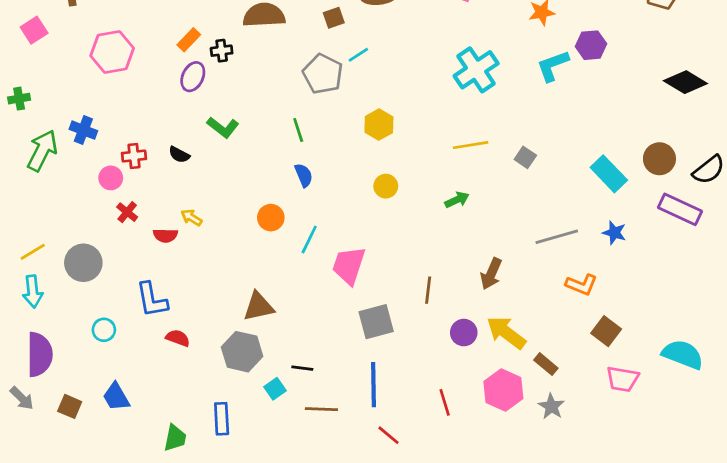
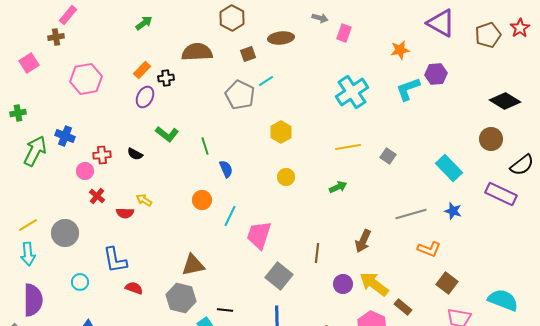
green line: (298, 130) -> (205, 146), moved
brown circle: (659, 159) -> (491, 139), moved
gray square: (376, 322) -> (279, 276), turned -36

